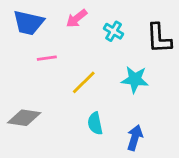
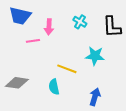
pink arrow: (77, 18) -> (49, 27), moved, turned -49
yellow line: (84, 82) -> (67, 69), moved, turned 66
cyan semicircle: (95, 123) -> (54, 87), moved

